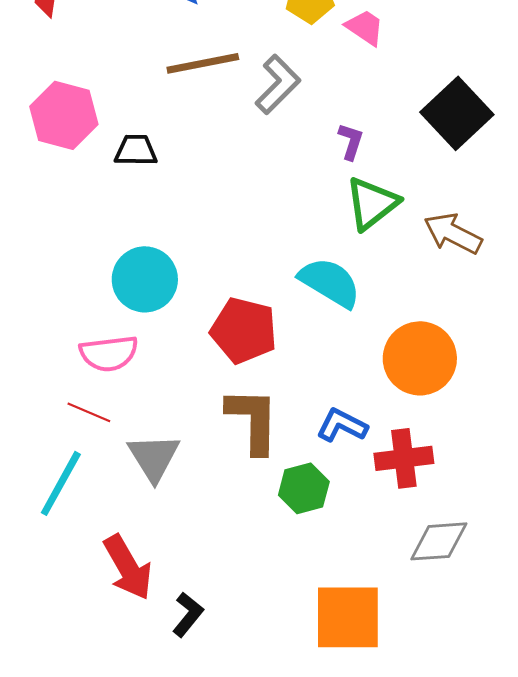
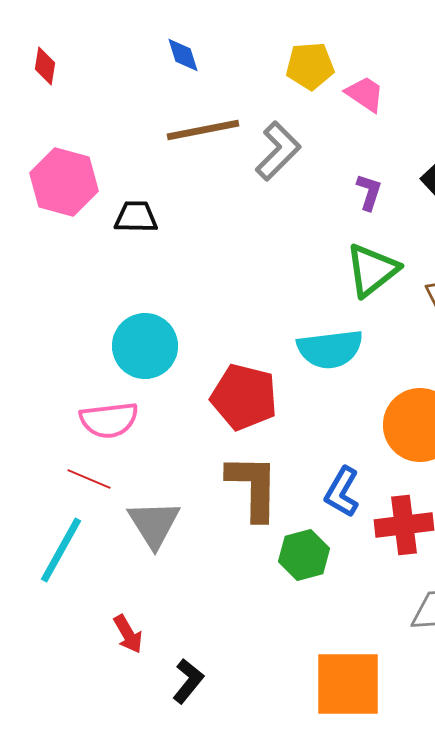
purple L-shape: (351, 141) -> (369, 192), moved
cyan semicircle: (330, 282) -> (330, 349), turned 142
blue L-shape: (342, 425) -> (342, 492), turned -87
red arrow: (128, 567) -> (128, 634), size x0.6

